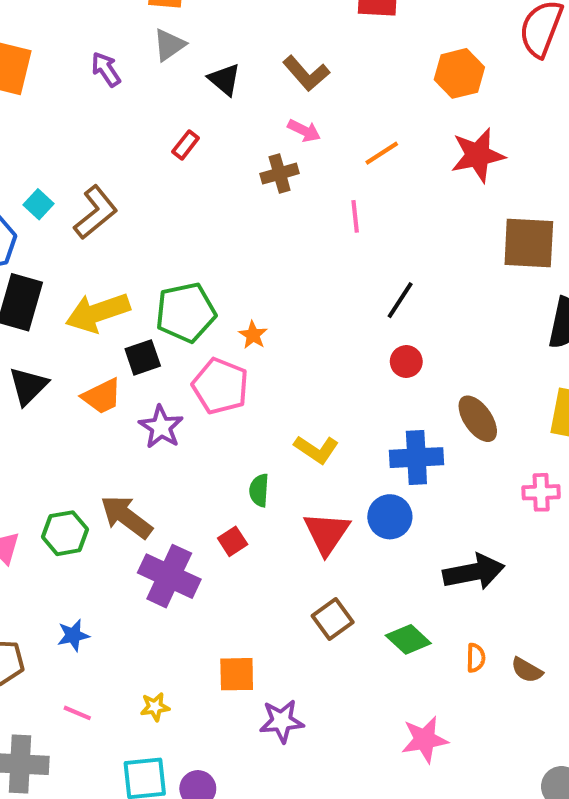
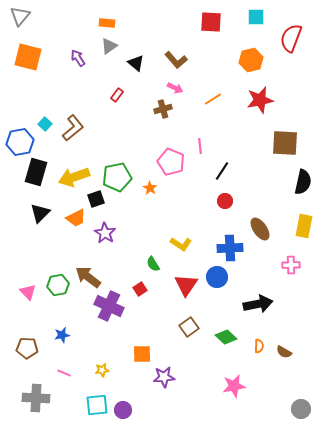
pink line: (355, 216) -> (200, 146), moved
pink pentagon: (220, 386) -> (171, 162), moved
green semicircle: (259, 490) -> (153, 264), turned -35

